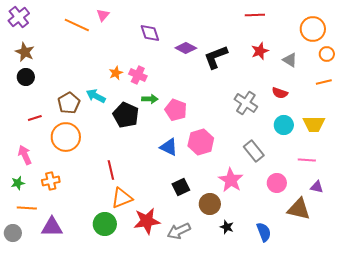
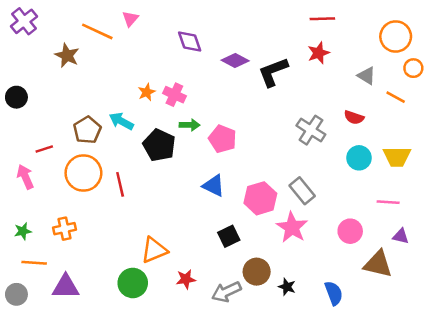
red star: (260, 51) -> (319, 53), moved
brown star: (25, 52) -> (67, 55), moved
black circle: (26, 77) -> (16, 97), moved
orange line: (324, 82) -> (396, 97), moved, turned 42
pink hexagon: (201, 142) -> (260, 198), moved
gray rectangle: (254, 151) -> (302, 191), moved
pink arrow: (25, 155) -> (25, 177), moved
red line: (111, 170) -> (120, 184), moved
brown circle: (210, 204) -> (257, 272), moved
red star: (147, 221) -> (186, 279), size x0.6

